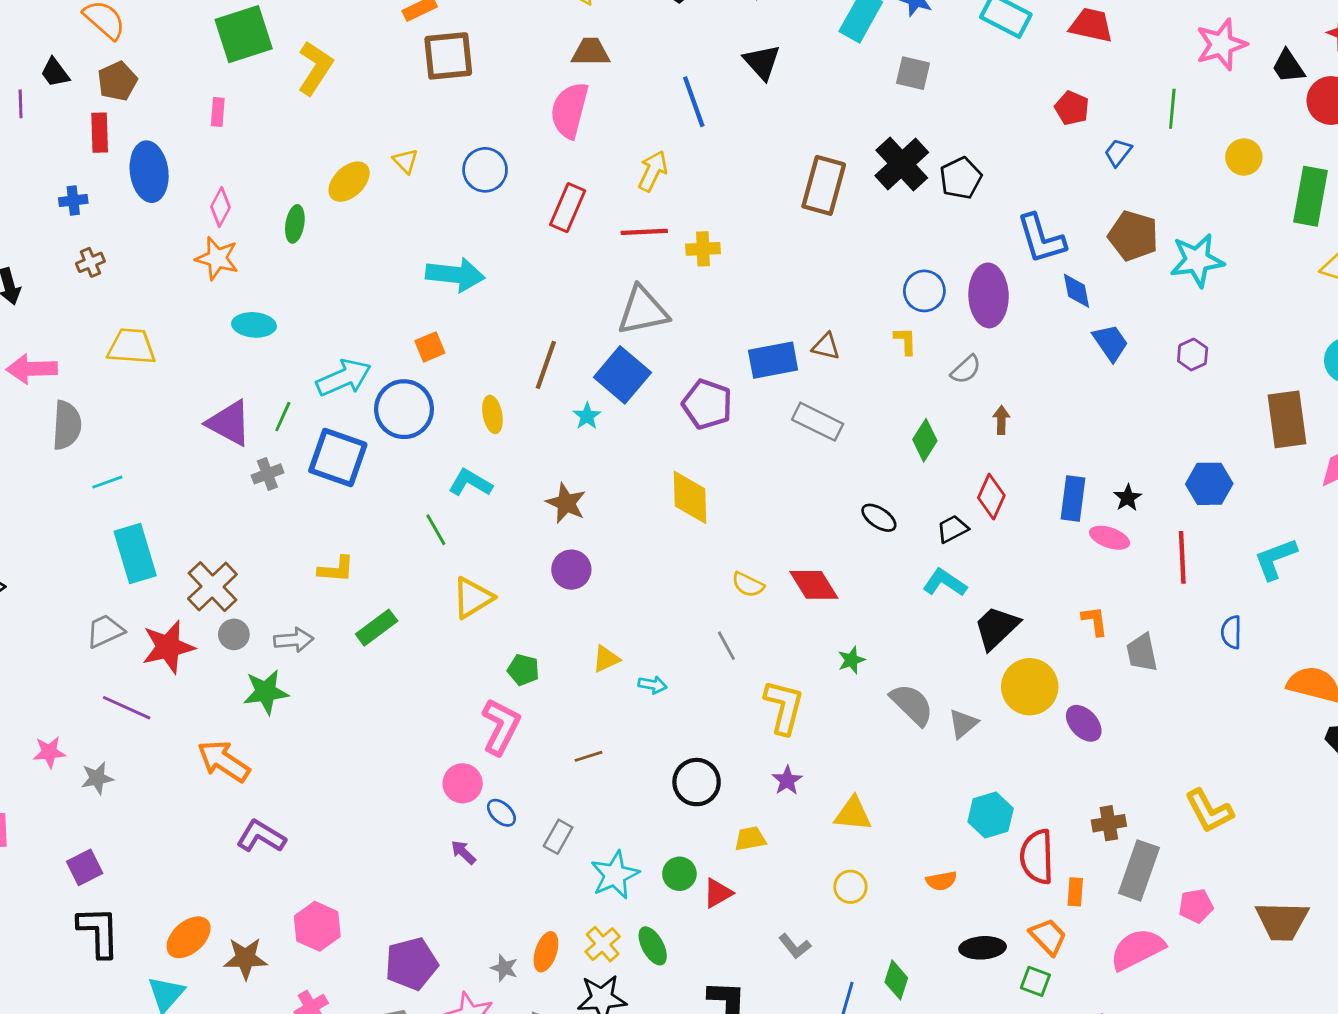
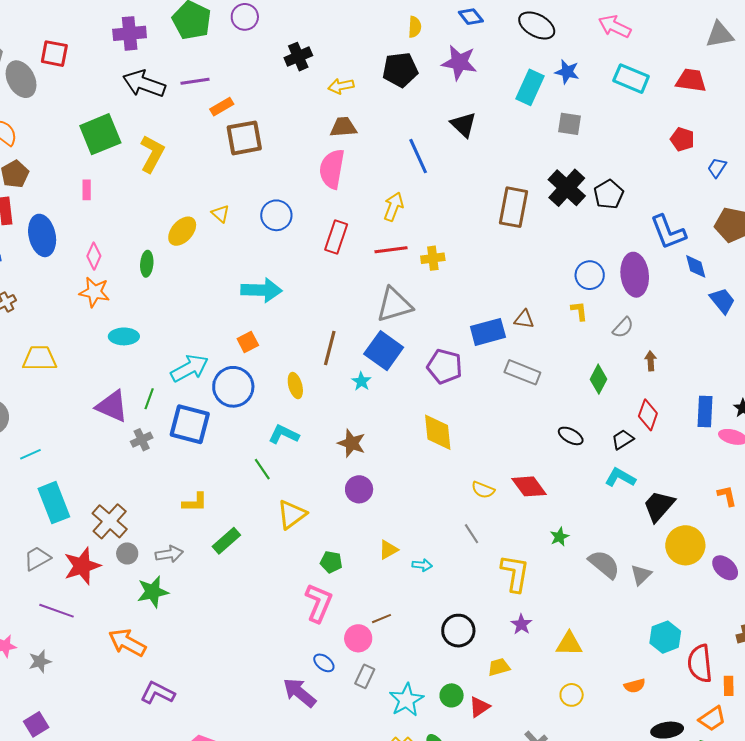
pink circle: (463, 783) -> (358, 638), moved
purple arrow: (463, 852) -> (300, 693), size x1.8
orange trapezoid: (1048, 937) -> (712, 719), turned 104

